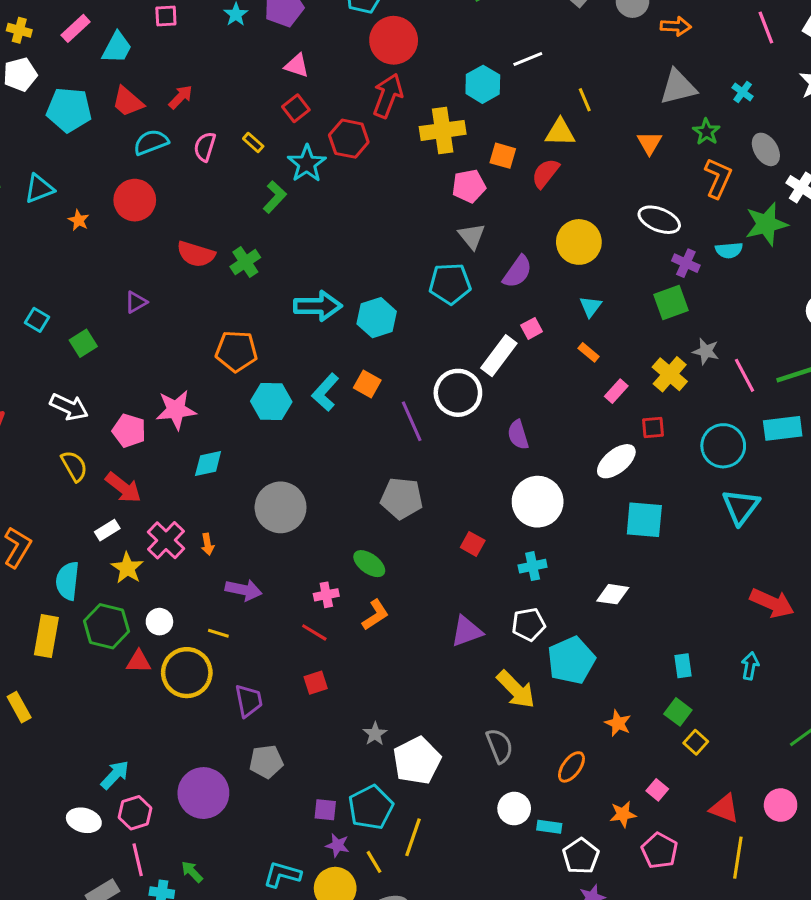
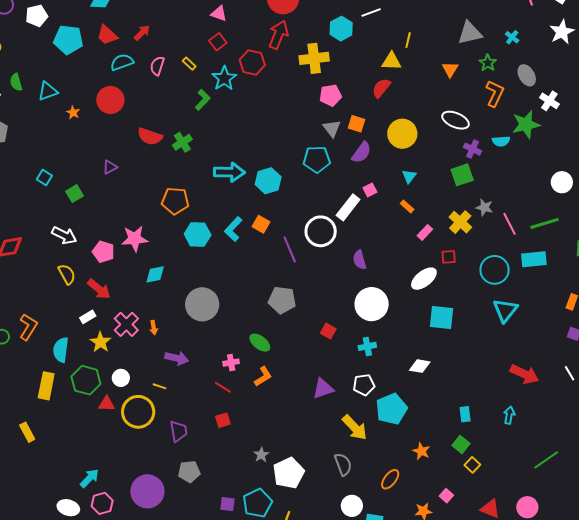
yellow line: (585, 100) -> (408, 40), turned 35
orange square: (503, 156) -> (357, 124), moved

